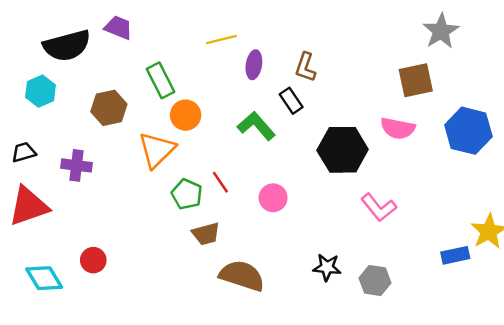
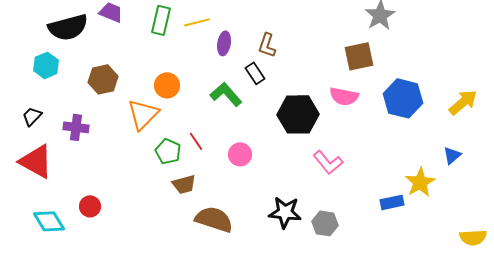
green rectangle: (160, 80) -> (161, 20), moved, turned 40
black trapezoid: (24, 152) -> (32, 116), turned -30
red triangle: (29, 206) -> (36, 161), turned 48
black star: (327, 267) -> (285, 212), size x1.4

